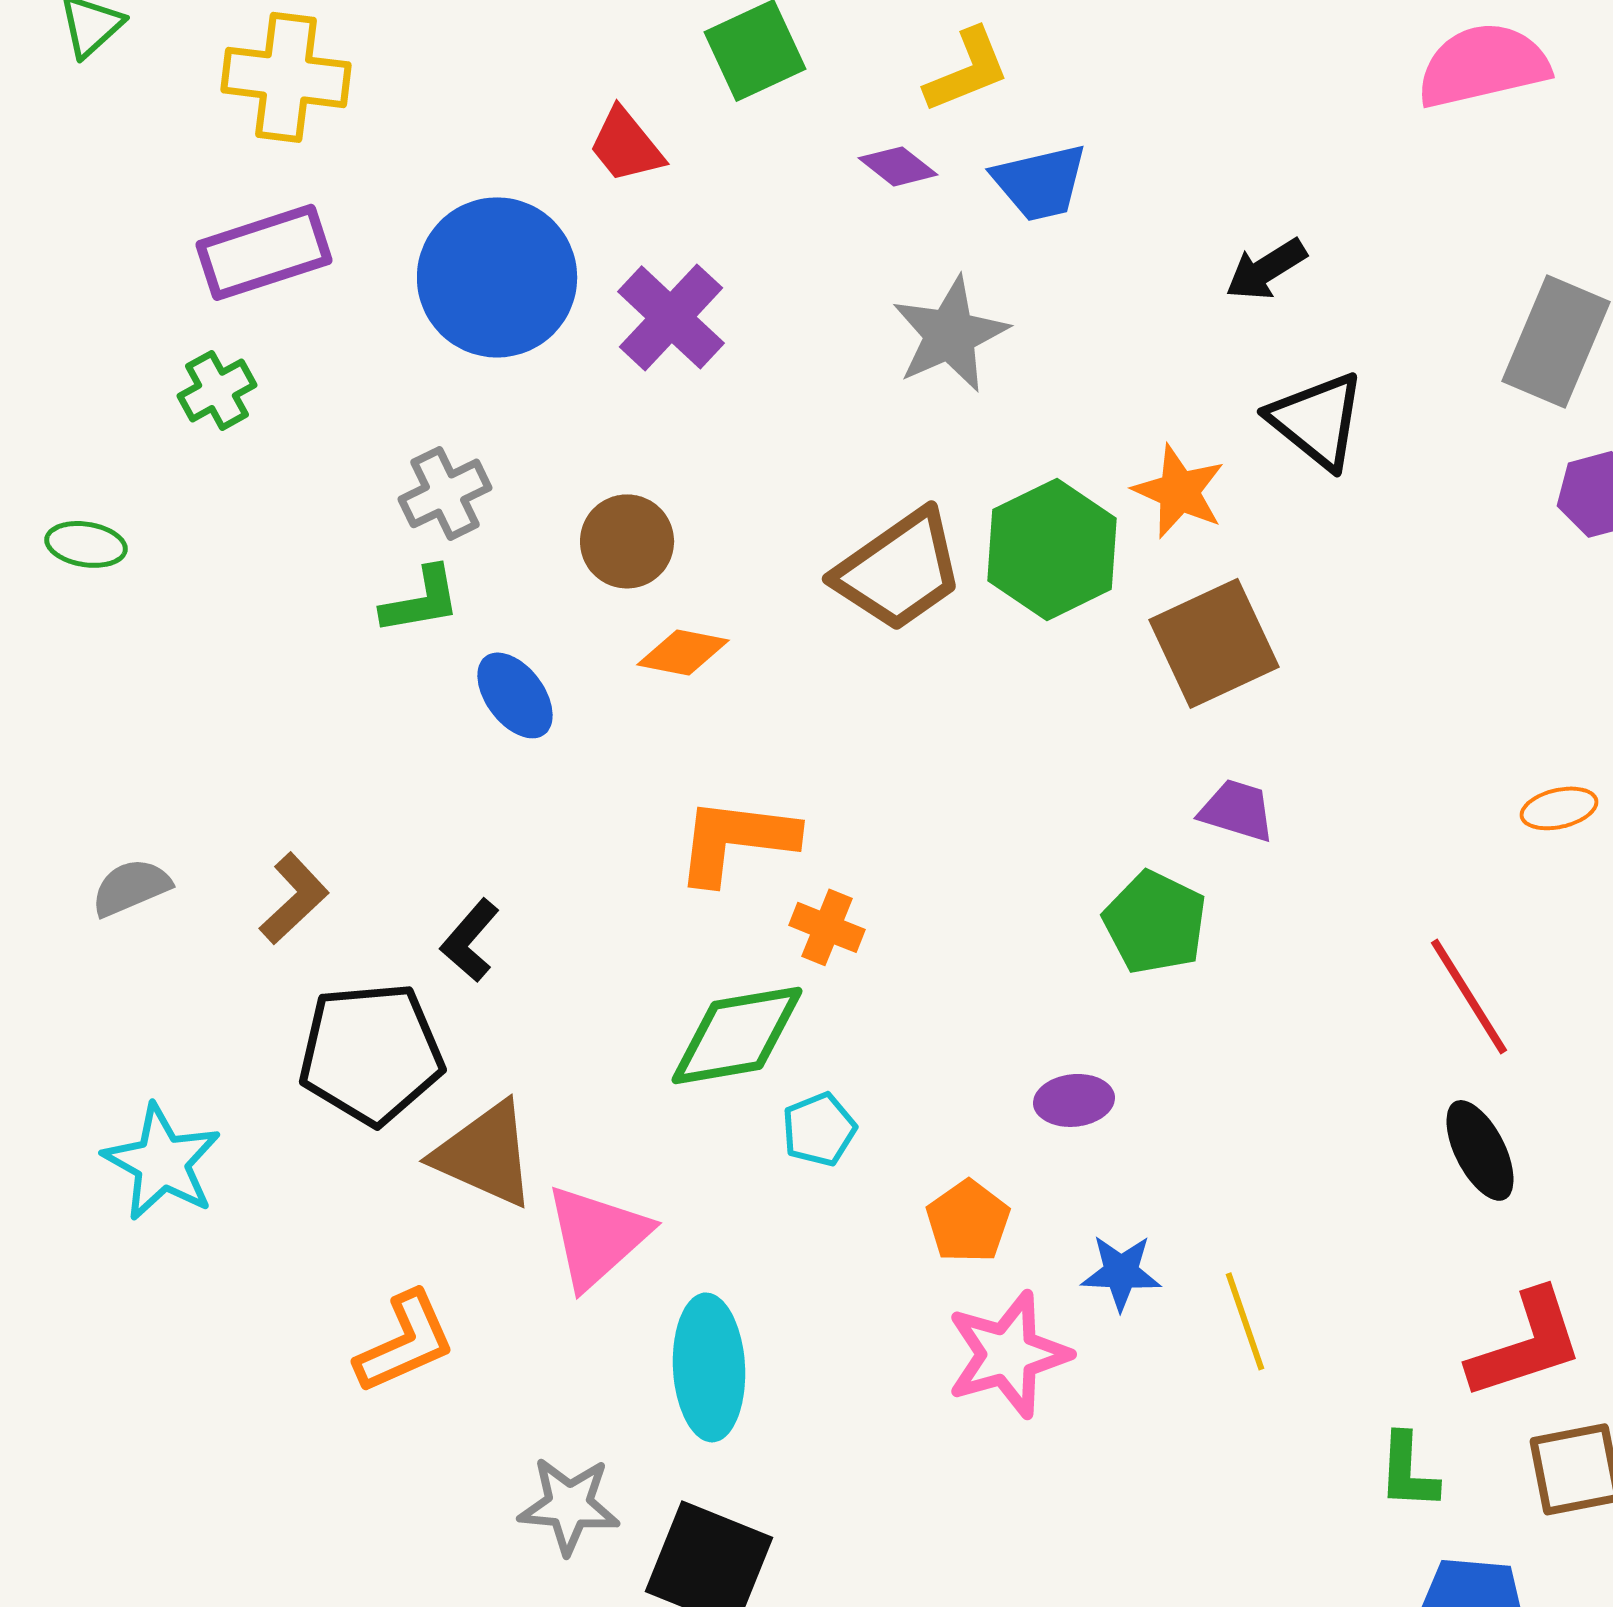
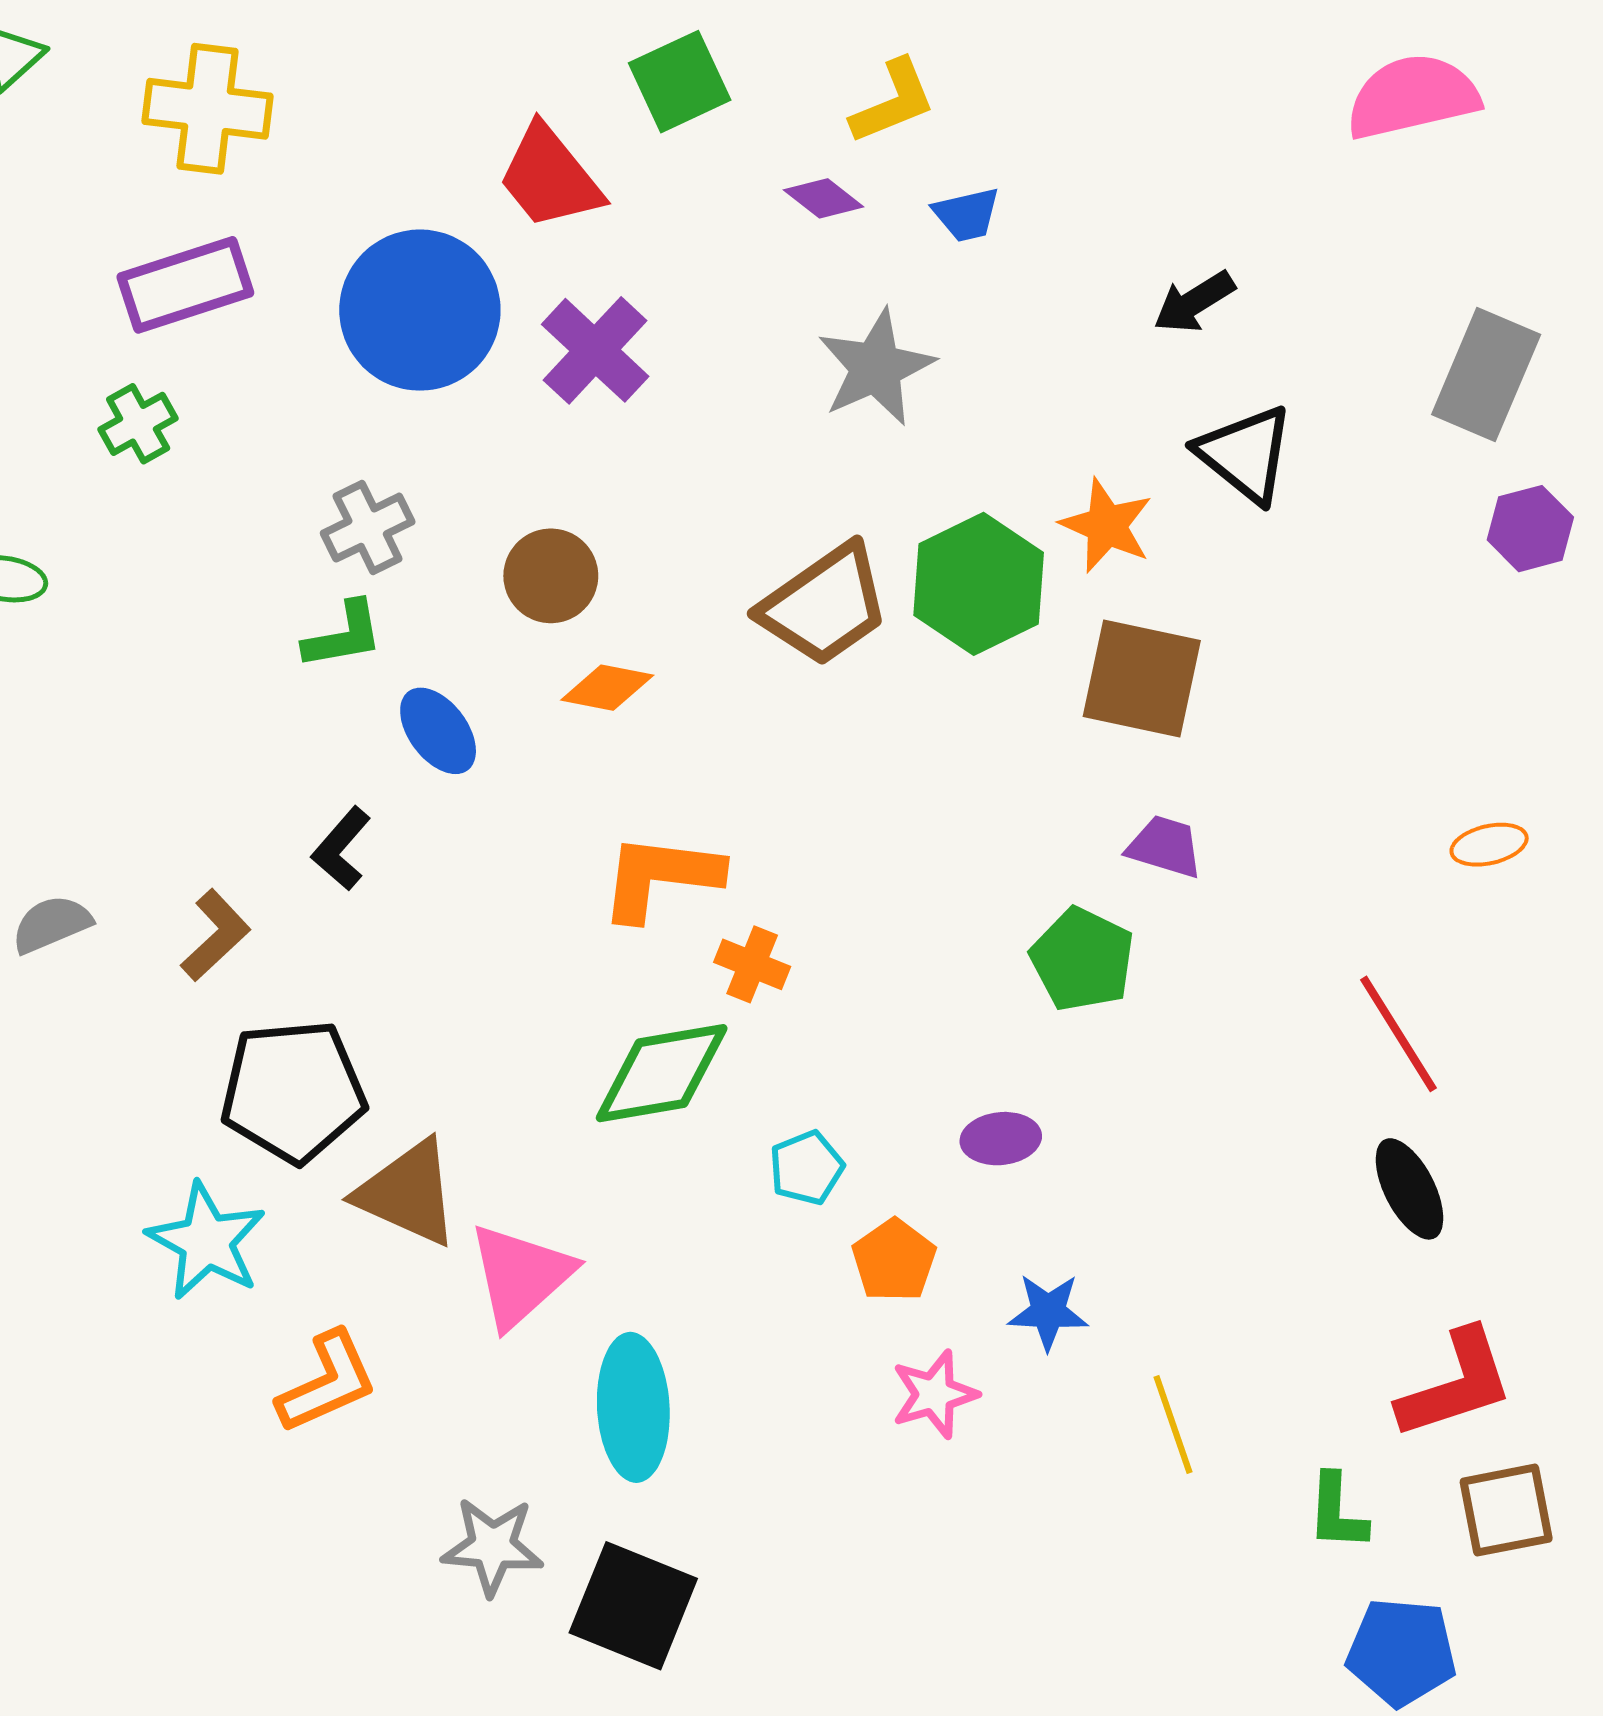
red trapezoid: (626, 145) -> (550, 177), size x1.4
blue trapezoid: (1040, 182) -> (967, 214), size x0.7
brown square: (1214, 643) -> (1142, 679), turned 37
black L-shape: (470, 940) -> (341, 849), moved
cyan pentagon: (819, 1129) -> (806, 1168), moved
cyan star: (162, 1162) -> (207, 1241), moved
yellow line: (1245, 1321) -> (1173, 1424), moved
pink star: (1008, 1354) -> (934, 1394), size x0.7

